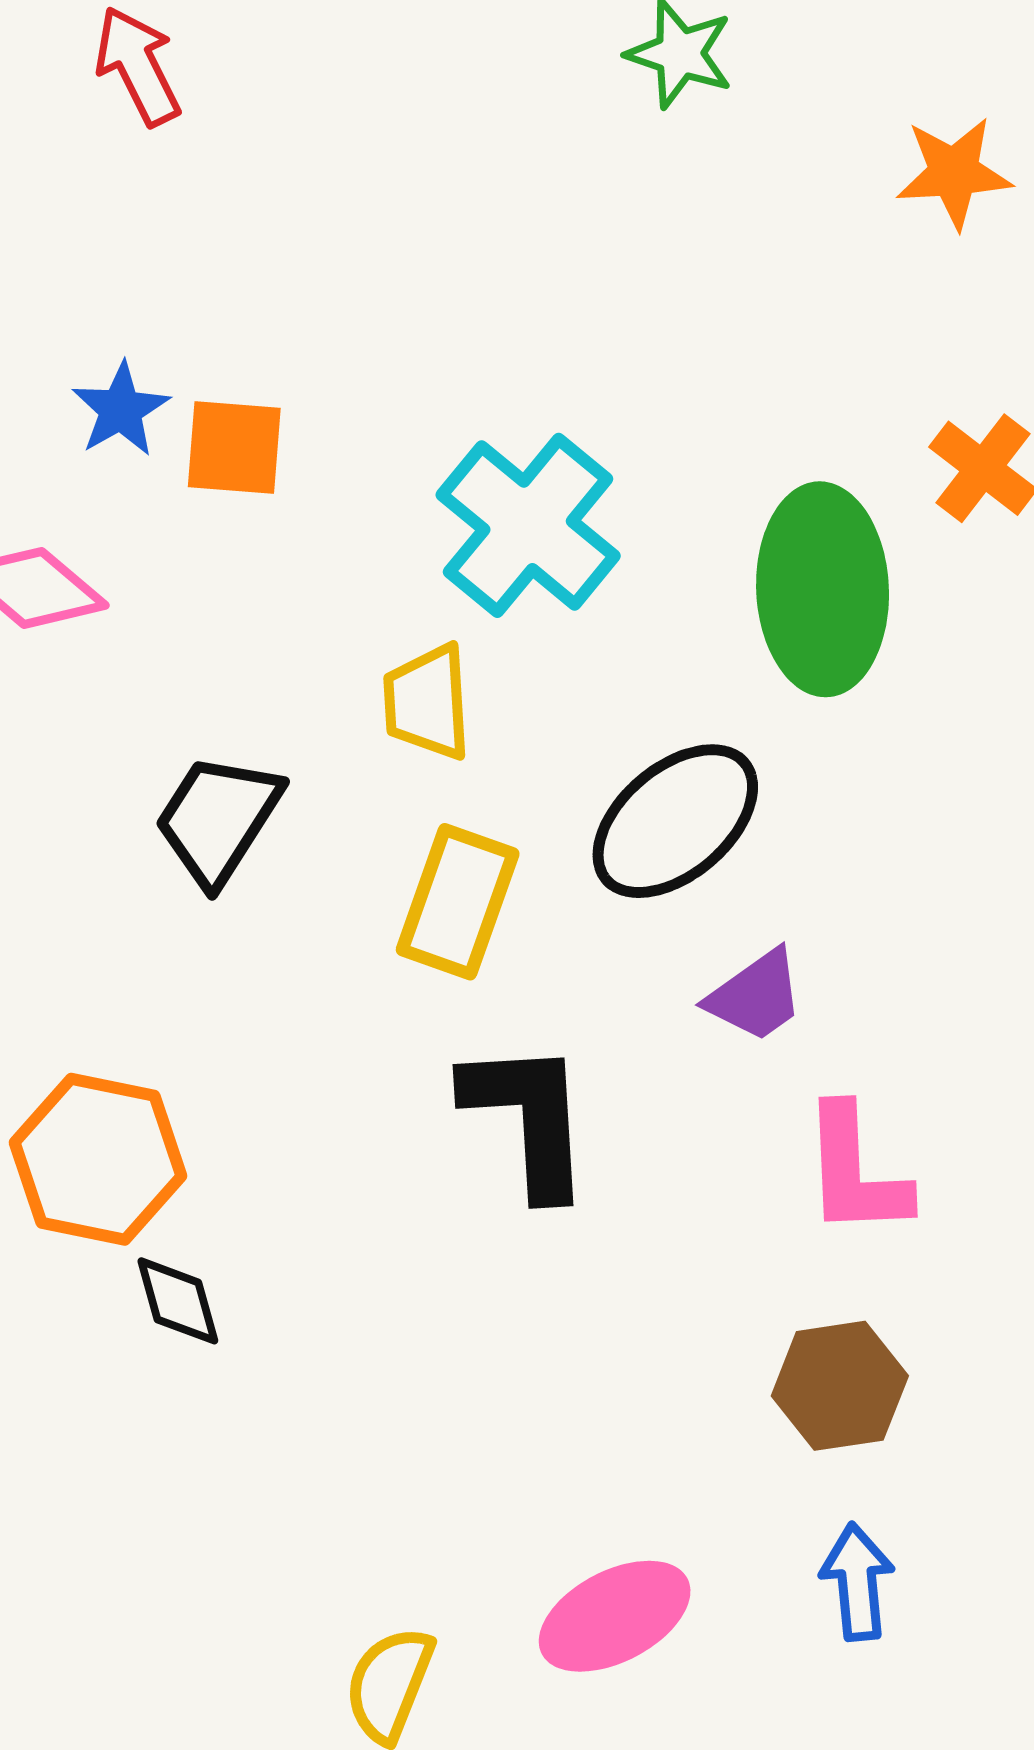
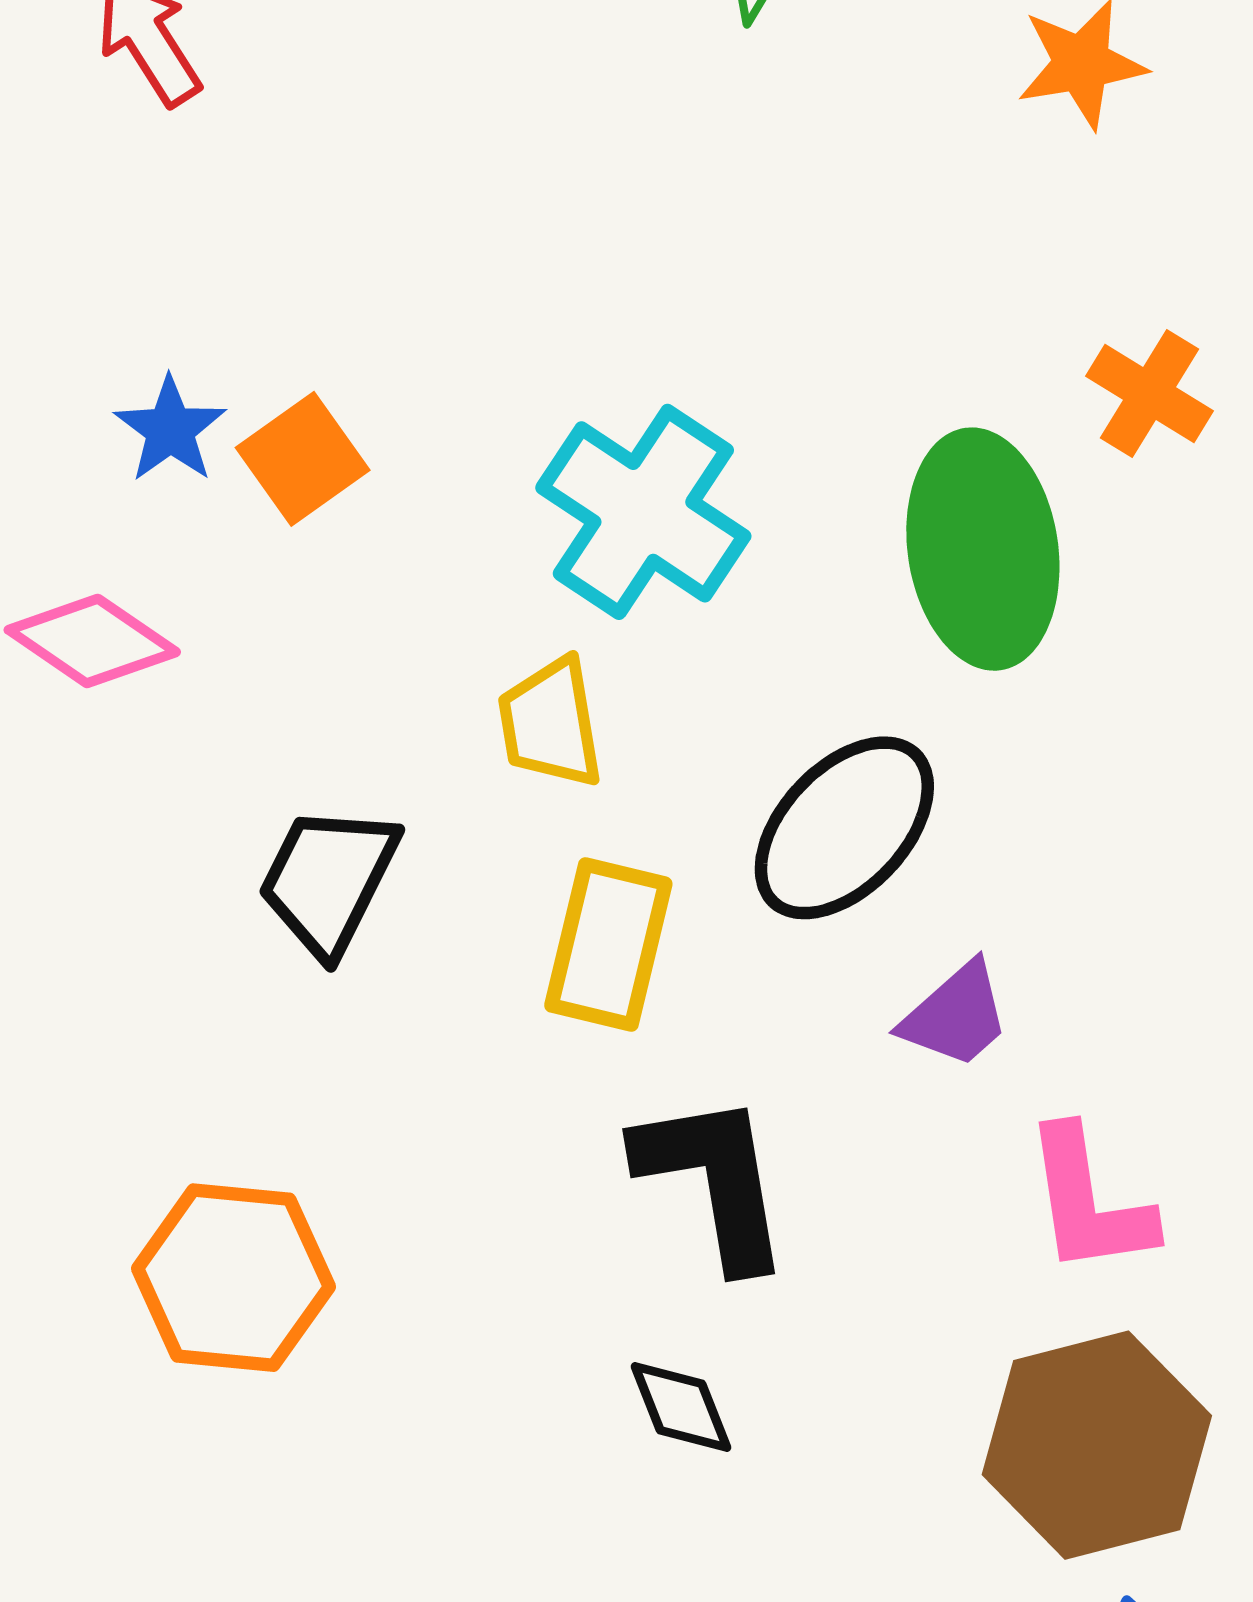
orange square: (234, 448) -> (303, 459), turned -34
black diamond: (178, 1301) -> (681, 1407), moved
brown hexagon: (840, 1386) -> (1097, 1445), size x1.5

